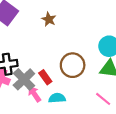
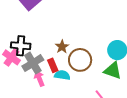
brown star: (49, 19) -> (62, 47), moved
cyan semicircle: (57, 98) -> (62, 75), moved

